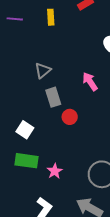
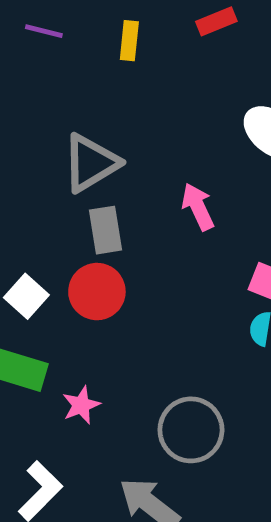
gray triangle: (43, 70) -> (91, 163), size x1.5
red circle: (70, 117) -> (97, 292), moved, size x1.5

